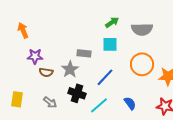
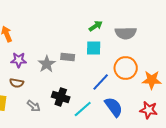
gray star: (70, 69) -> (47, 64), moved
brown semicircle: (46, 72) -> (17, 83), moved
blue line: (105, 77) -> (101, 82), moved
blue semicircle: (130, 103) -> (114, 107), size x1.5

